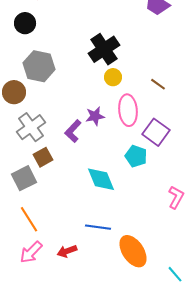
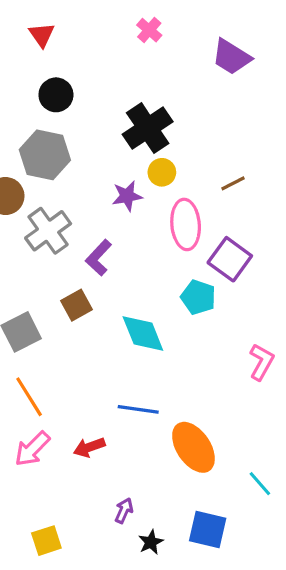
black circle: (25, 23) -> (56, 95), moved
brown line: (158, 84) -> (233, 183), turned -63
purple star: (95, 116) -> (127, 196), moved
gray cross: (31, 127) -> (48, 231), moved
brown square: (43, 157) -> (77, 305), moved

